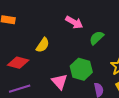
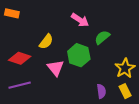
green hexagon: (81, 69) -> (79, 55), moved
pink triangle: (60, 82) -> (56, 68), moved

